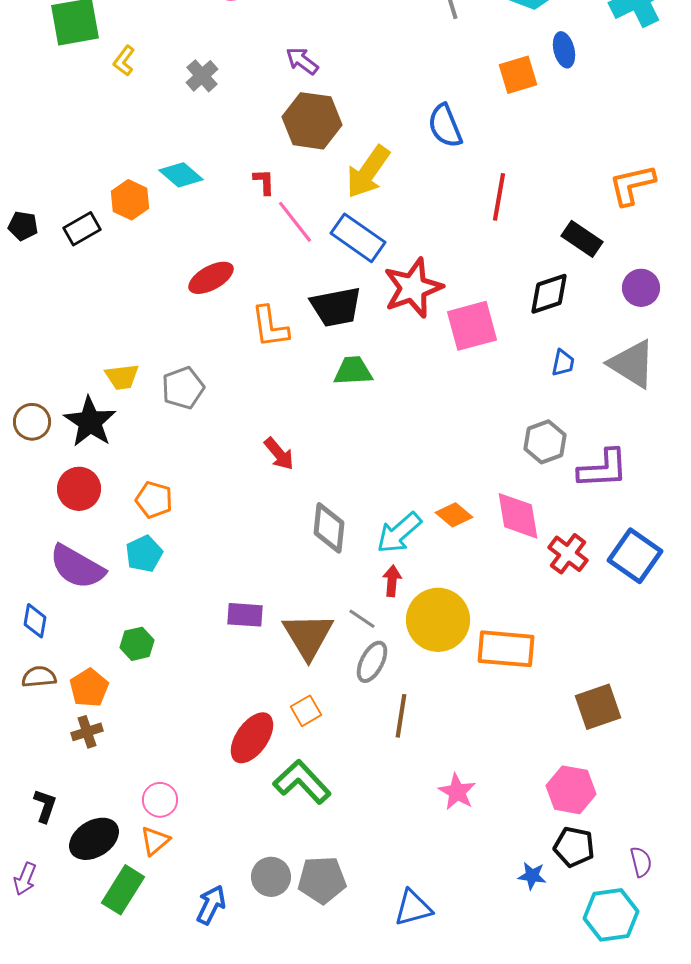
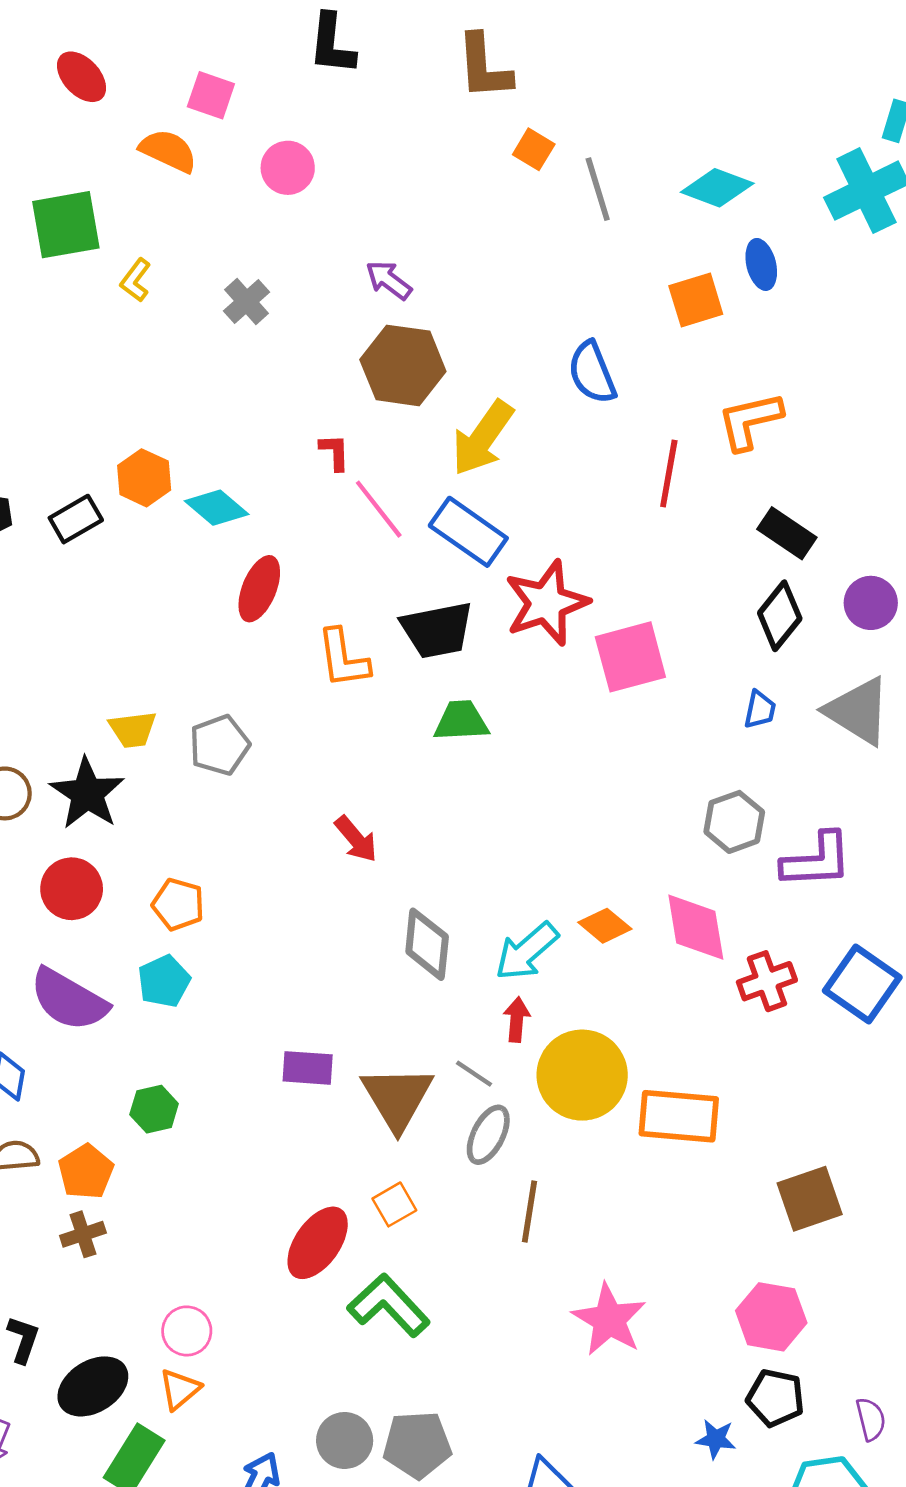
cyan diamond: (181, 175) -> (217, 508), moved
orange L-shape: (632, 185) -> (750, 421), moved
red ellipse: (211, 278) -> (259, 589), turned -39
black diamond: (549, 294) -> (780, 616), moved, turned -33
red cross: (568, 554) -> (767, 981), turned 33
pink star: (457, 792) -> (609, 1320), size x1.4

